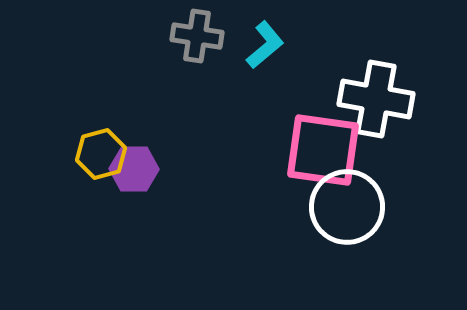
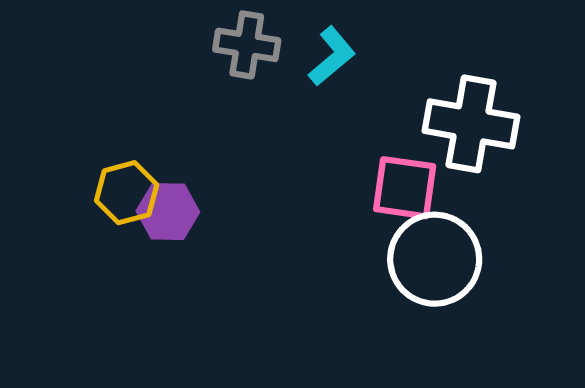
pink square: (323, 150) -> (405, 188), size x0.7

